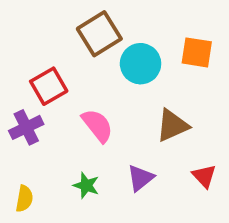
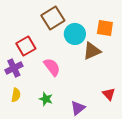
brown triangle: (172, 126) -> (92, 51), moved
purple triangle: (141, 178) -> (78, 108), moved
yellow semicircle: (24, 199) -> (16, 95), moved

